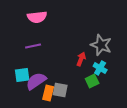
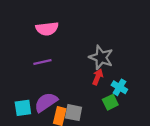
gray star: (101, 45) -> (101, 57), moved
cyan square: (22, 75) -> (23, 108), moved

